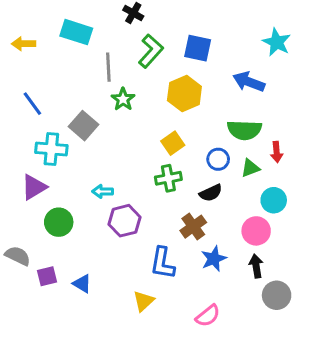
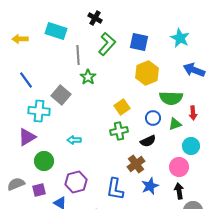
cyan star: (277, 42) -> (180, 38), moved
blue arrow: (249, 82) -> (194, 70), moved
yellow hexagon: (184, 93) -> (147, 73), moved
purple hexagon: (124, 221) -> (76, 182), moved
gray semicircle: (18, 256) -> (16, 184), turned -48
purple square: (47, 276) -> (39, 190), moved

